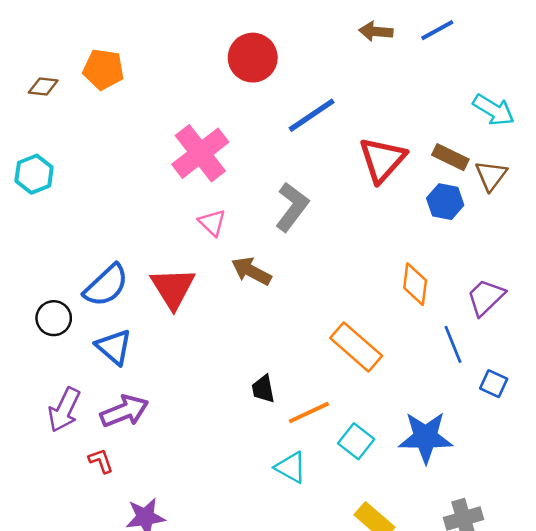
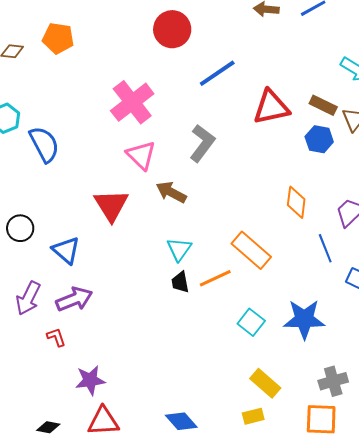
red triangle: (382, 160) -> (271, 107), turned 36
pink triangle: (212, 223) -> (141, 155), size x1.4
blue semicircle: (106, 285) -> (44, 144), moved, turned -75
orange line: (309, 412) -> (215, 278), moved
cyan triangle: (291, 467) -> (179, 249), moved, turned 36

